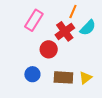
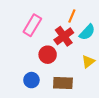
yellow triangle: (85, 78) -> (88, 62), moved

